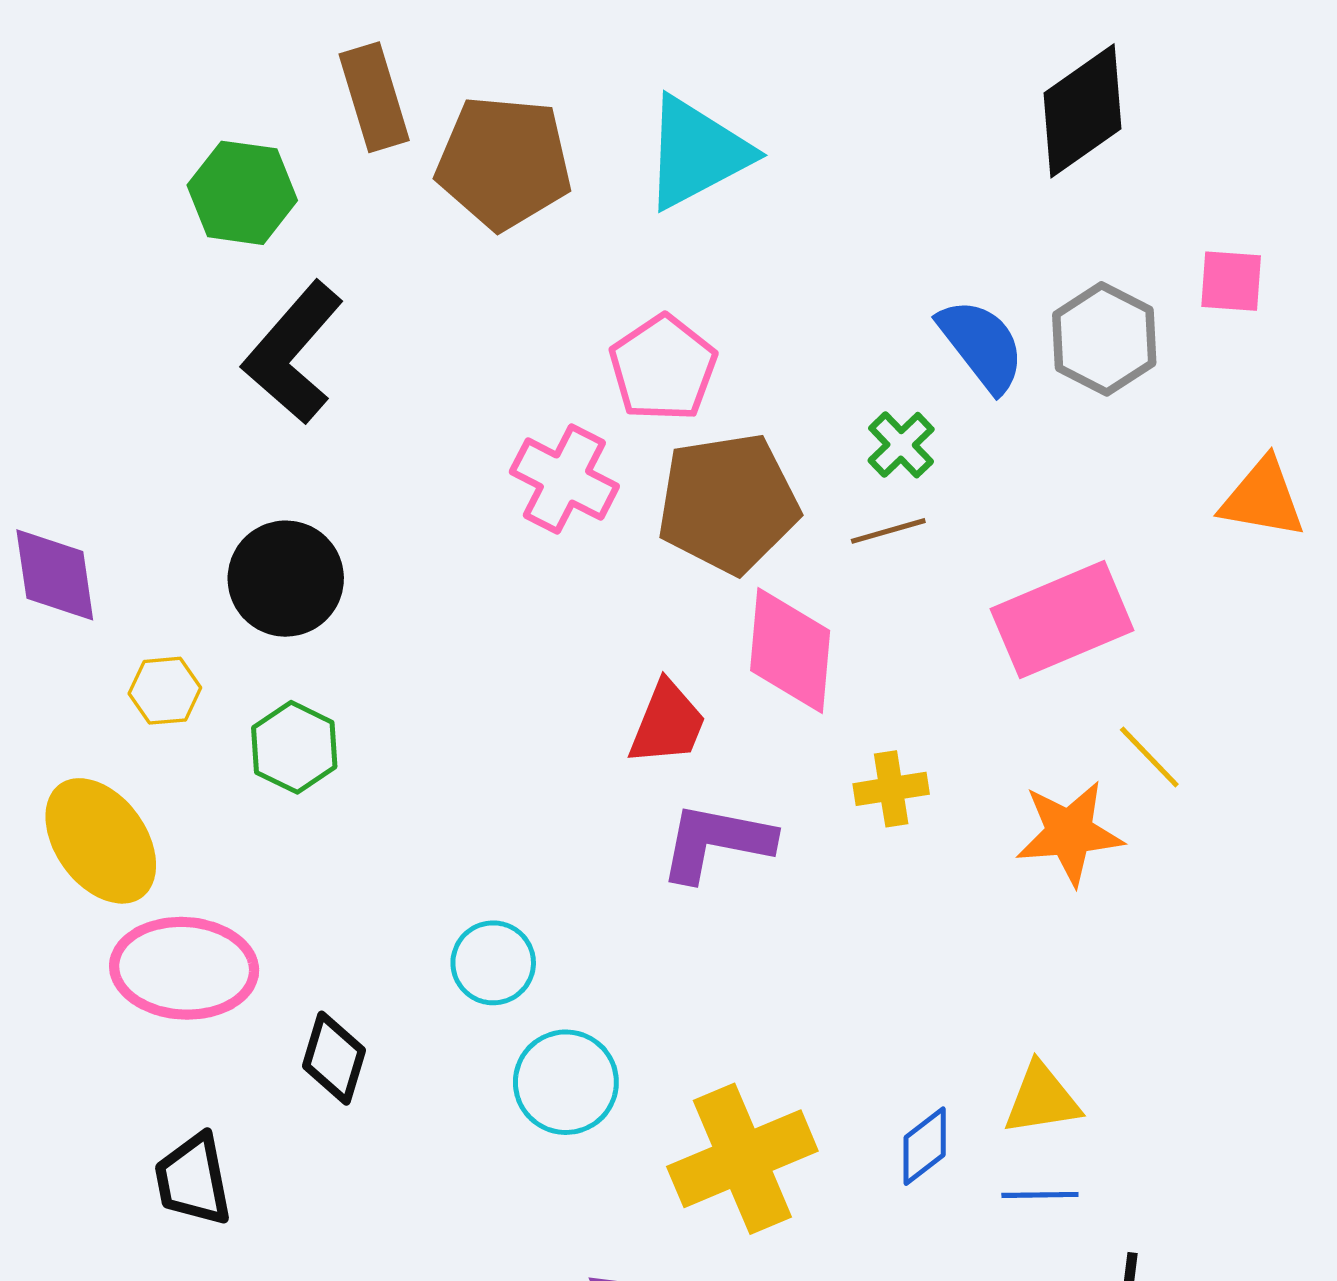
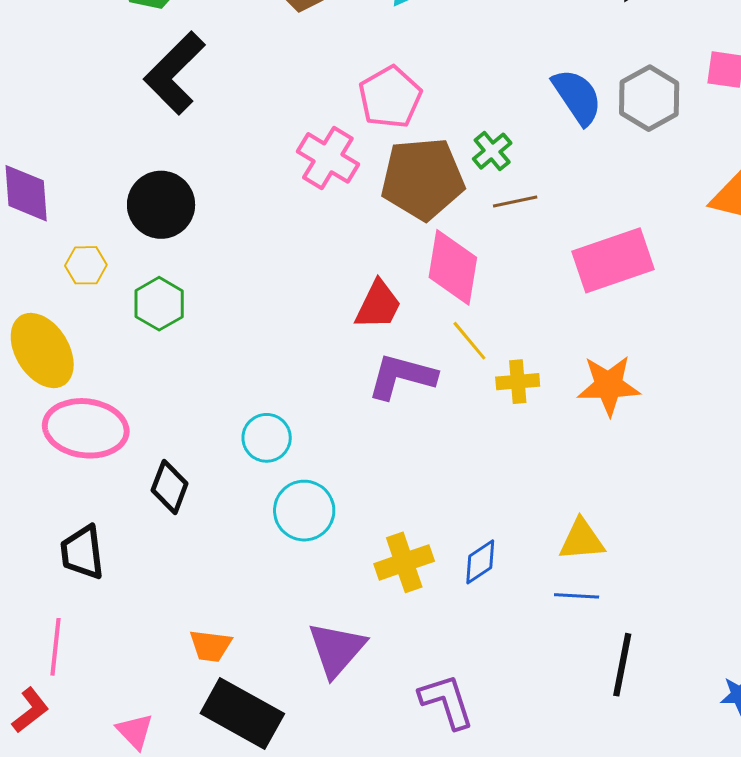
green cross: (901, 445) -> (492, 151), moved
yellow line: (1149, 757) -> (469, 341), moved
yellow cross: (891, 789) -> (518, 382), moved
blue diamond: (925, 1146) -> (480, 562), moved
yellow cross: (742, 1159) -> (404, 562), size x0.7

